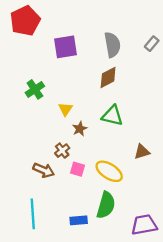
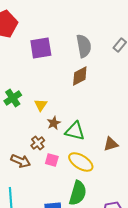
green cross: (35, 89) -> (13, 98), moved
green triangle: (112, 116) -> (75, 131), moved

